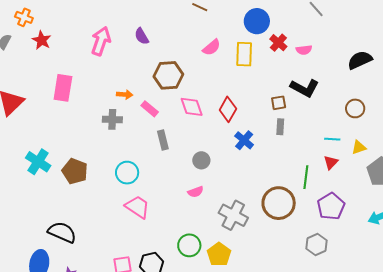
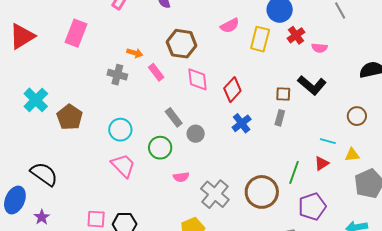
gray rectangle: (163, 140) -> (174, 117), moved, turned -36
pink semicircle: (196, 192) -> (181, 177), moved
green circle: (189, 245) -> (160, 148), moved

